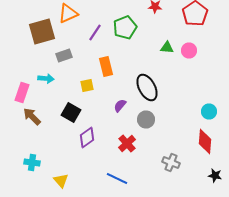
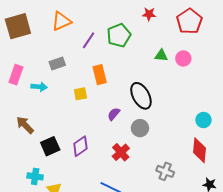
brown square: (42, 32) -> (18, 26), moved
pink rectangle: (22, 92) -> (16, 75), moved
black square: (71, 112) -> (50, 146), moved, turned 36
cyan cross: (32, 162) -> (35, 176), moved

